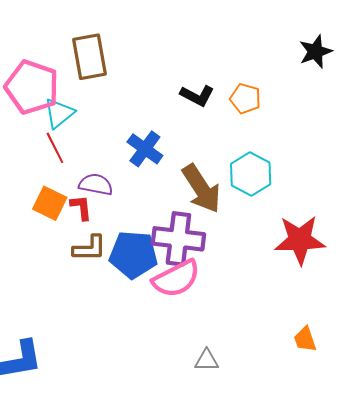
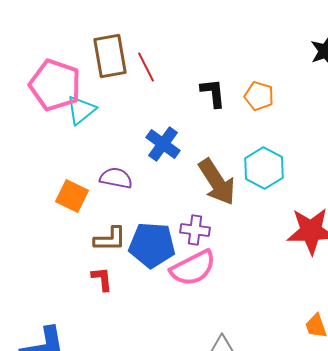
black L-shape: (197, 95) -> (213, 93), turned -124
red line: (55, 148) -> (146, 67), moved
red L-shape: (81, 207) -> (102, 279), moved
purple cross: (178, 239) -> (195, 230), size x0.6

